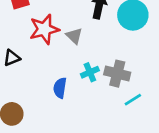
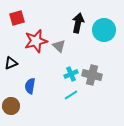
blue semicircle: (60, 88) -> (30, 86), moved
cyan line: (133, 100) -> (71, 95), moved

